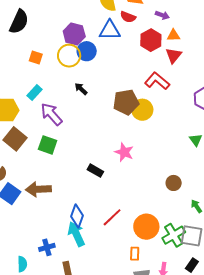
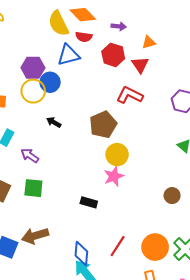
orange triangle: (173, 35) -> (149, 42), moved
yellow circle: (142, 110) -> (117, 155), moved
purple arrow: (51, 114) -> (30, 156), size x0.7
pink star: (124, 152) -> (114, 176), turned -30

